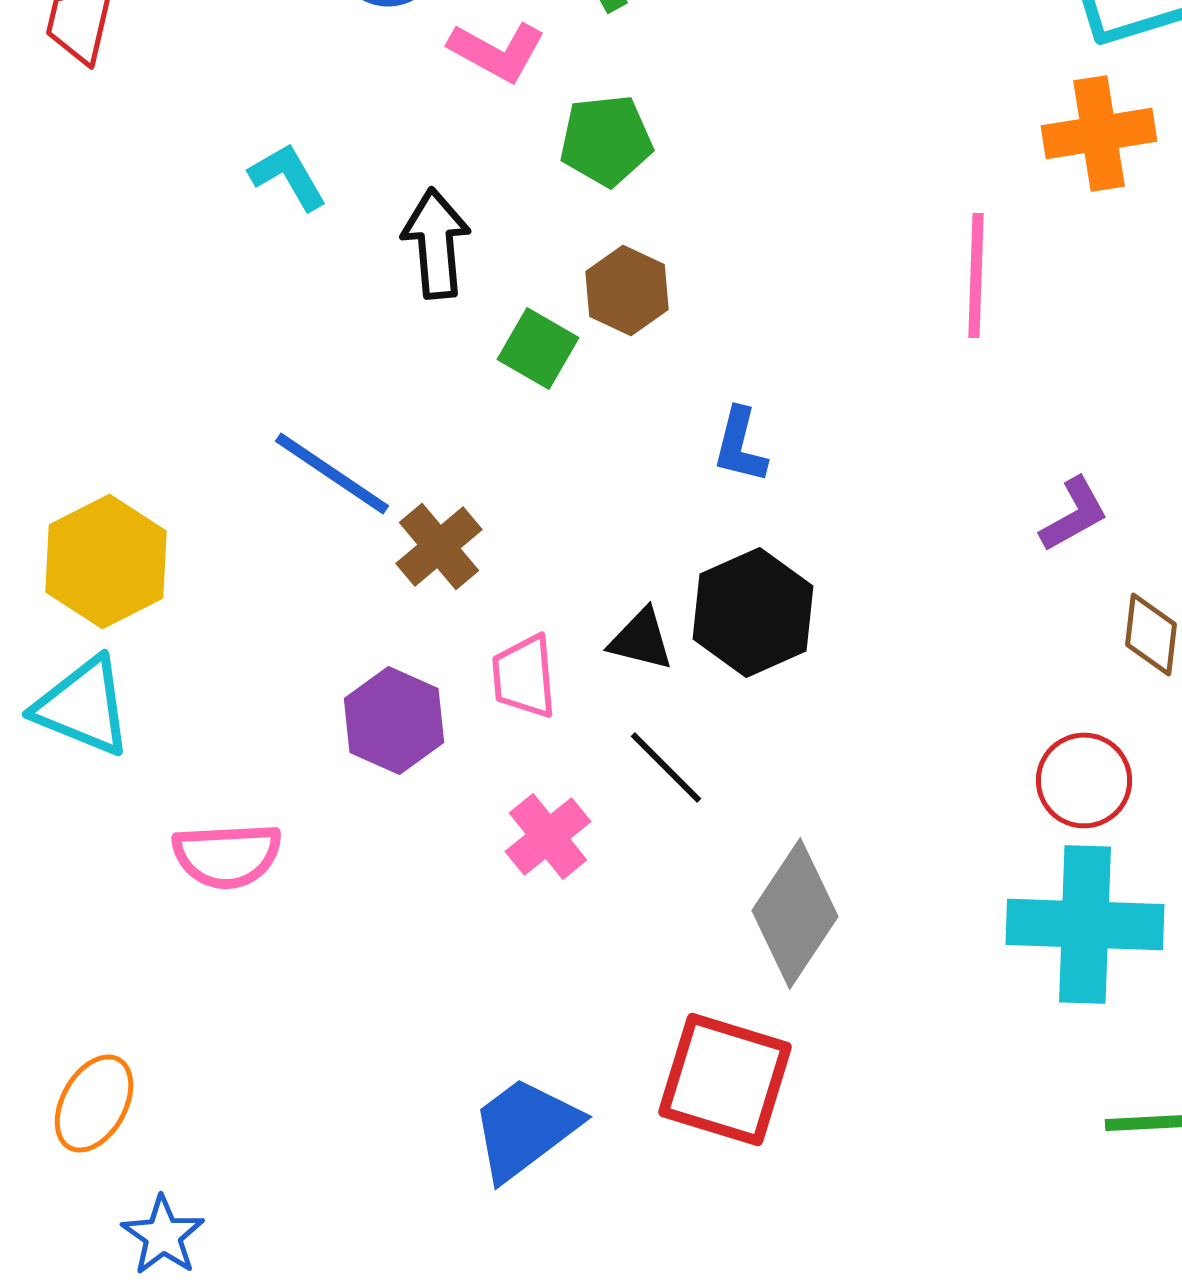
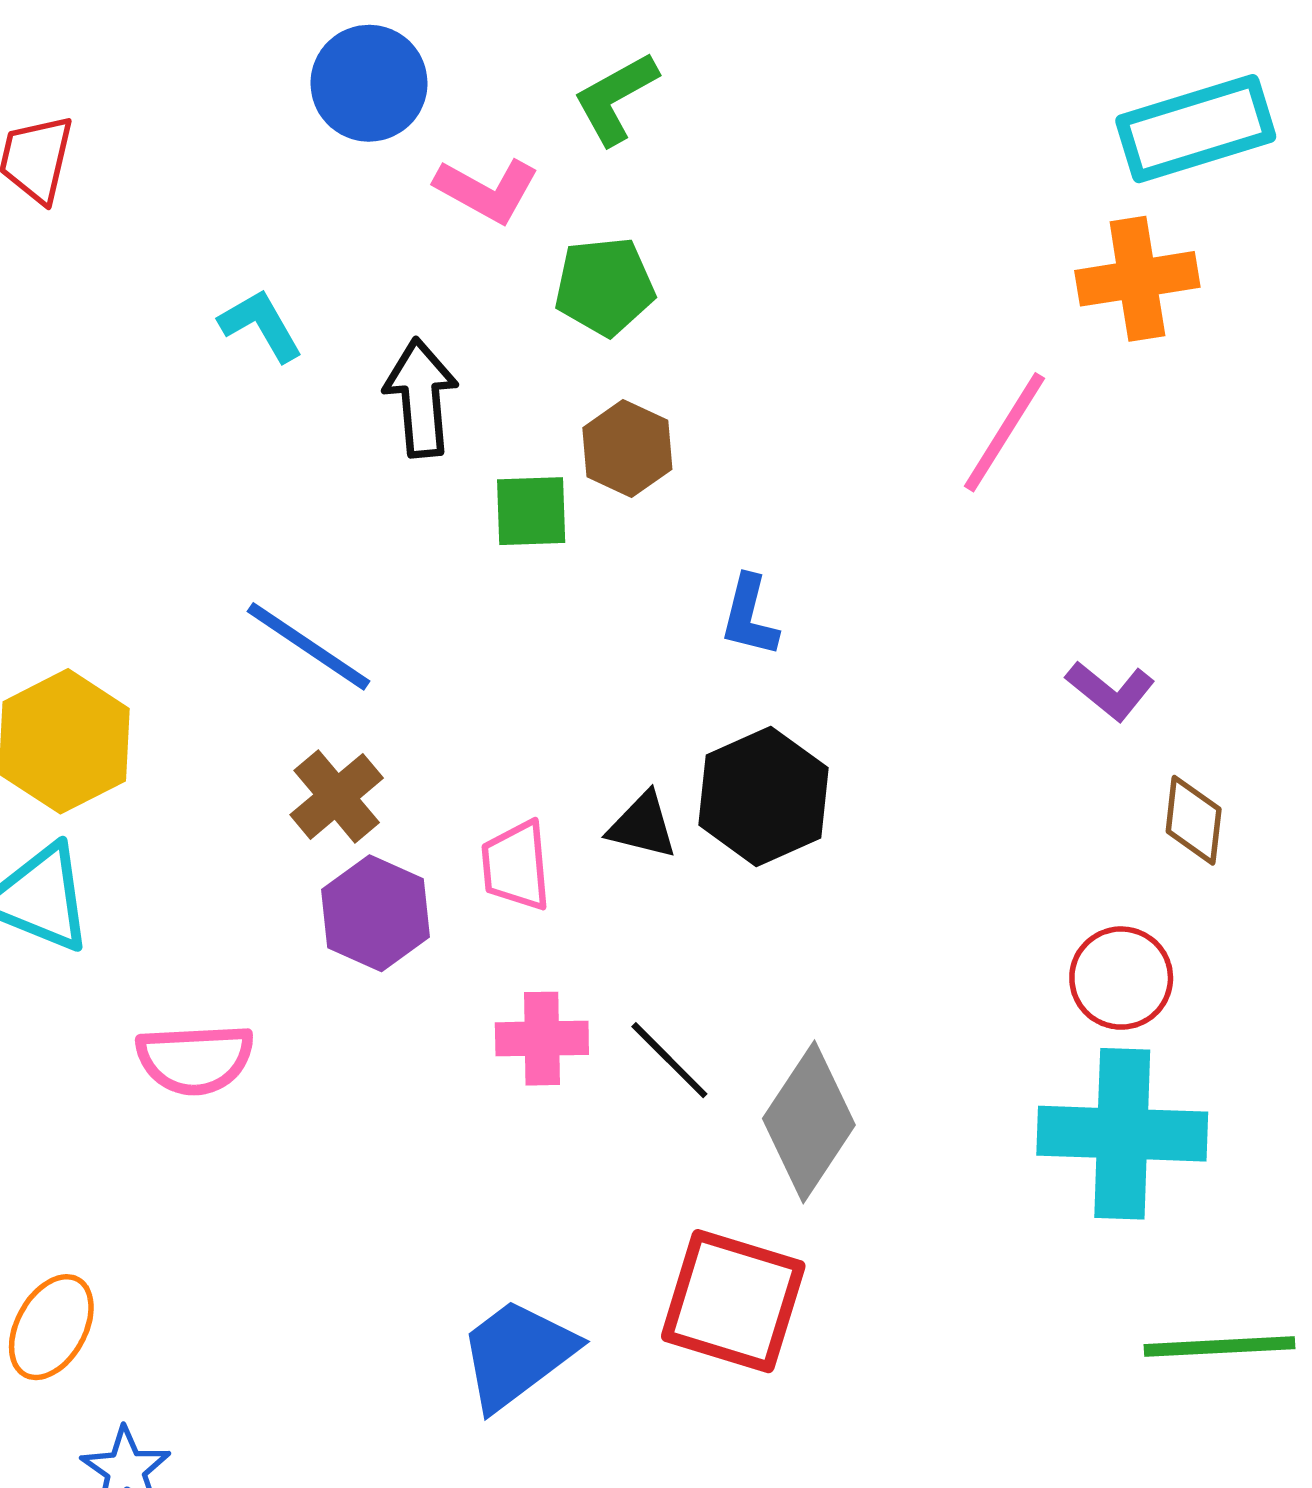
pink line: (976, 275) -> (1004, 432), turned 30
green square: (538, 348) -> (531, 511), turned -32
purple L-shape: (1074, 514) -> (1110, 691), turned 68
brown cross: (439, 546) -> (337, 796), moved
black line: (666, 767) -> (669, 1060), moved
pink cross: (548, 836) -> (542, 1039), turned 38

